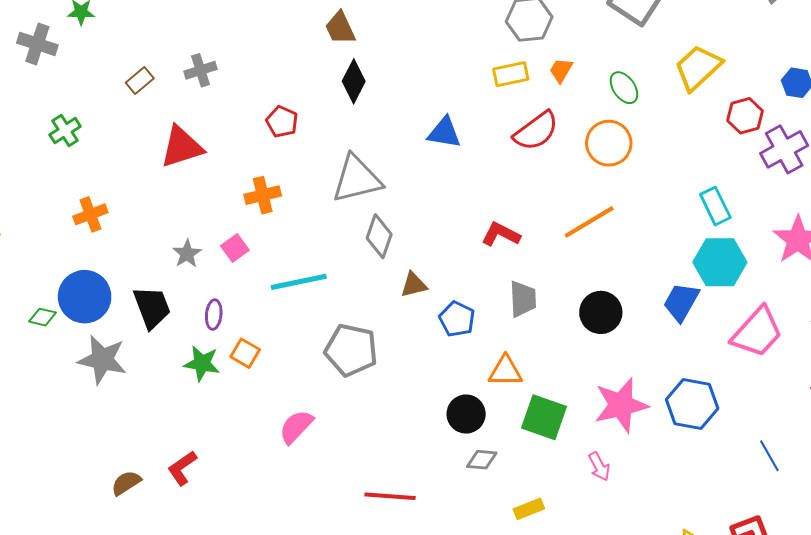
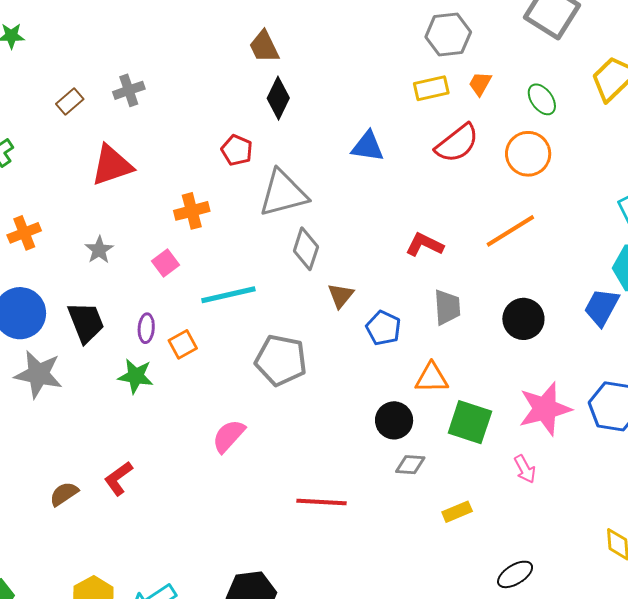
red pentagon: (282, 122) -> (237, 150), moved
gray star: (187, 254) -> (99, 250), moved
brown triangle: (414, 285) -> (341, 296), turned -36
orange square: (245, 353) -> (183, 344), moved, turned 32

